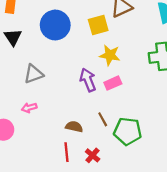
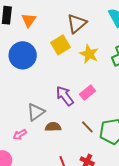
yellow star: (110, 55) -> (89, 54), moved, turned 30
gray triangle: (34, 74) -> (36, 112), moved
brown semicircle: (74, 127) -> (53, 127), moved

